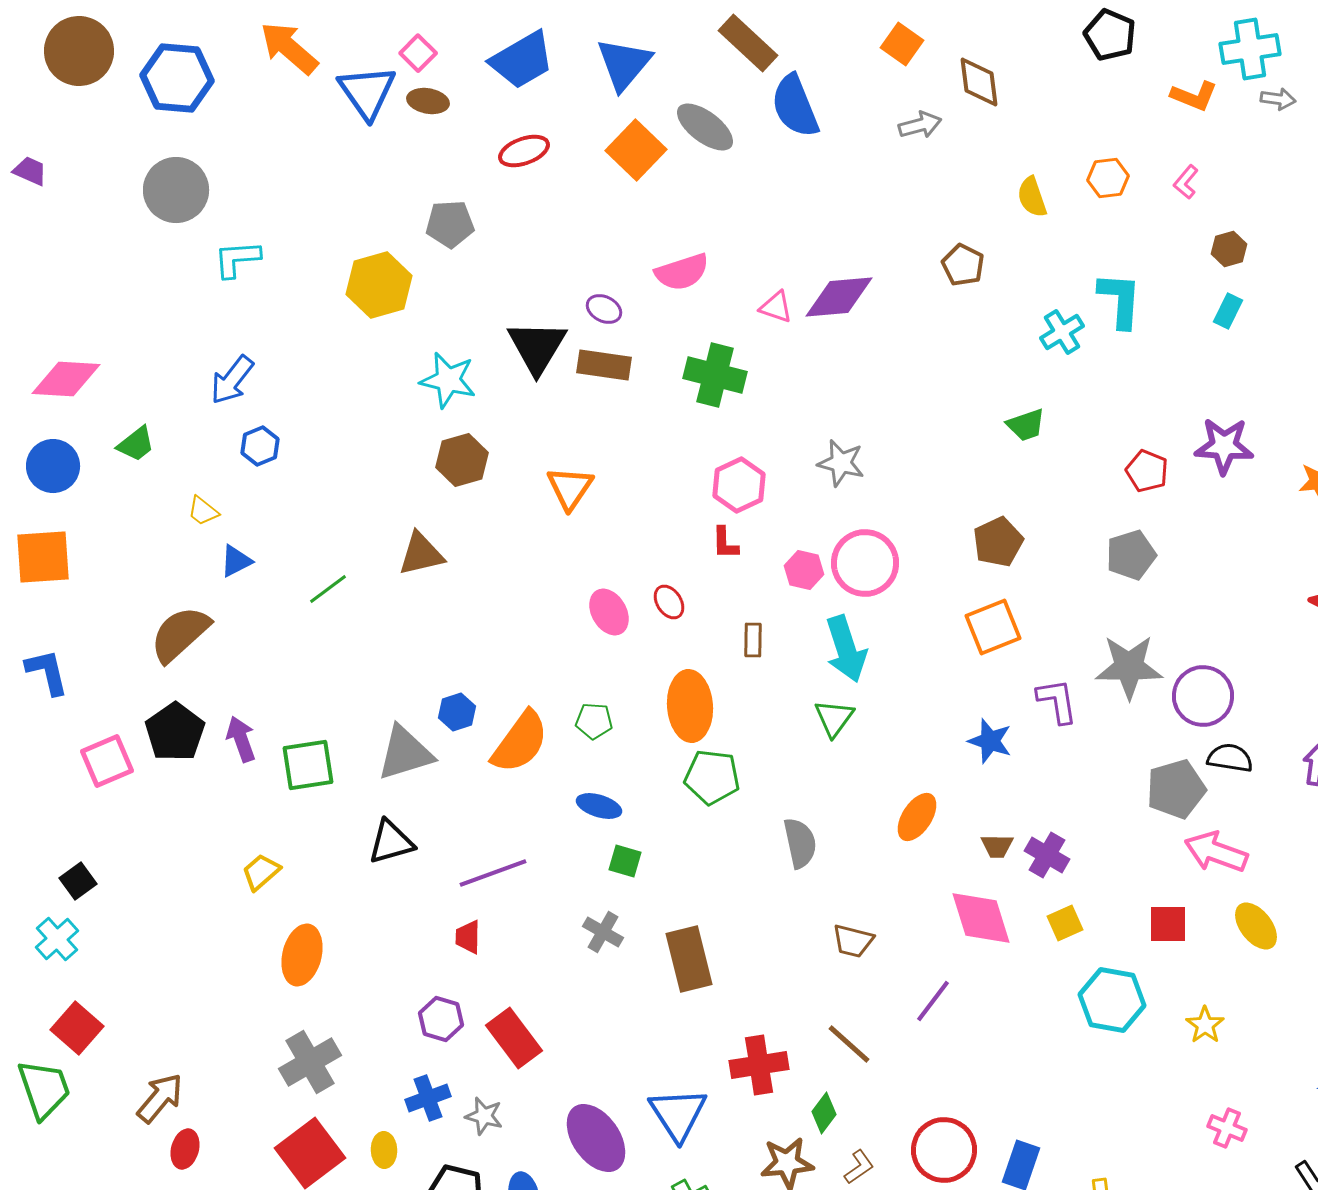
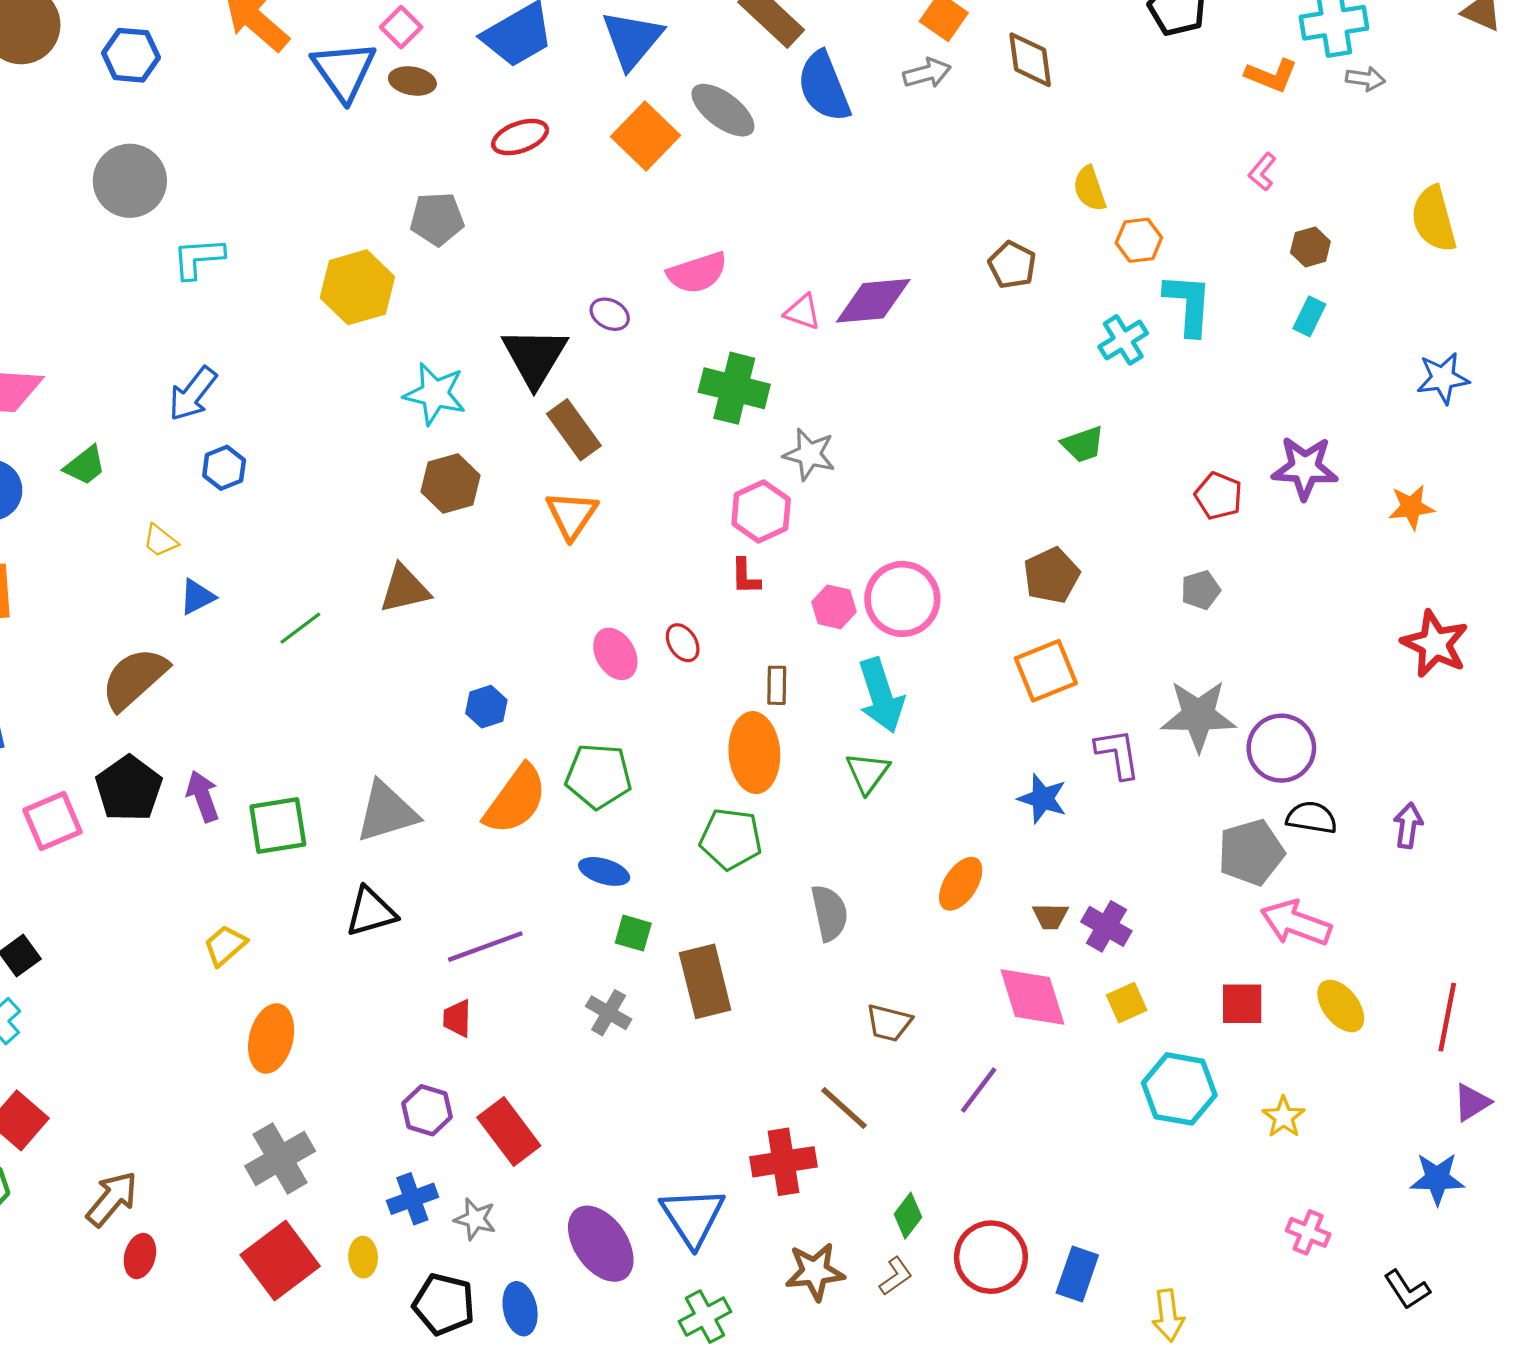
blue hexagon: (177, 78) -> (131, 55), size x0.7
gray arrow: (920, 125) -> (927, 73), moved
orange hexagon: (1108, 178) -> (1139, 240), moved
brown rectangle: (604, 365) -> (574, 430), moved, turned 46
gray star: (841, 463) -> (809, 454), moved
gray pentagon: (1131, 555) -> (1201, 590), size x0.7
orange ellipse: (690, 706) -> (754, 753), moved
blue hexagon: (457, 712) -> (486, 707), moved
green pentagon: (594, 721) -> (599, 776), size x1.6
brown rectangle: (689, 959) -> (705, 981), moved
brown line: (849, 1044) -> (844, 1108), moved
green diamond: (824, 1113) -> (908, 1216), moved

